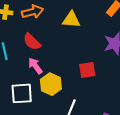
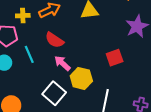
white square: (22, 93) -> (54, 93), turned -35

